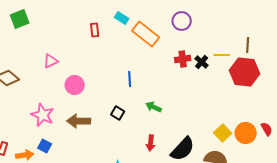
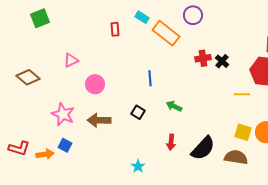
purple circle: (182, 21) -> (193, 15), moved
yellow line: (222, 55) -> (242, 94), moved
yellow square: (223, 133) -> (243, 132), turned -30

